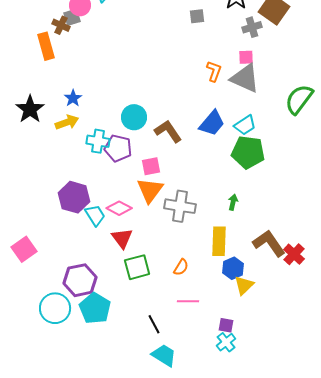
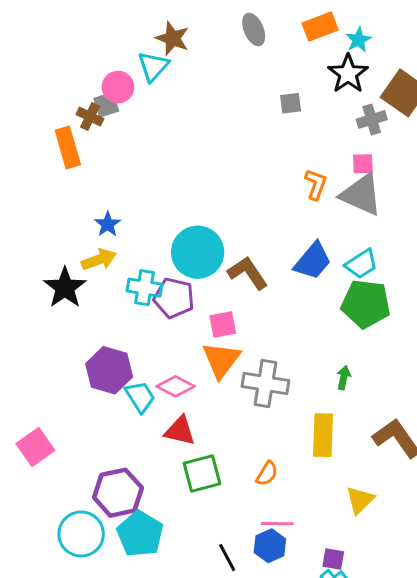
black star: (30, 109) -> (65, 288), moved
cyan circle: (134, 117) -> (198, 252), size x1.4
red triangle: (122, 238) -> (180, 431), turned -40
blue hexagon: (233, 268) -> (270, 546), moved

